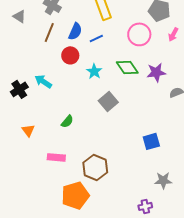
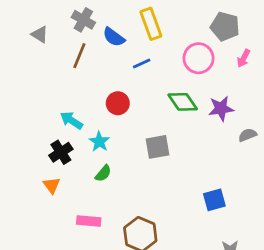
blue semicircle: (75, 31) -> (114, 37), moved, turned 102
red circle: (70, 55) -> (118, 103), moved
cyan star: (94, 71) -> (99, 142), moved
black cross: (19, 89) -> (61, 152), moved
gray square: (108, 101) -> (157, 147), turned 30

